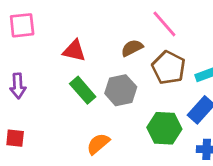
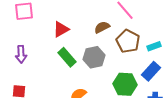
red triangle: (74, 51) -> (61, 29), turned -42

